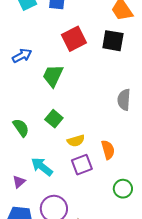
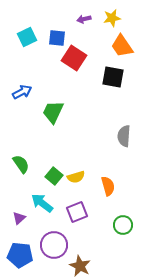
red square: (74, 39) -> (74, 58), moved, turned -30
green square: (54, 119) -> (54, 176), moved
purple square: (82, 165) -> (77, 212), moved

